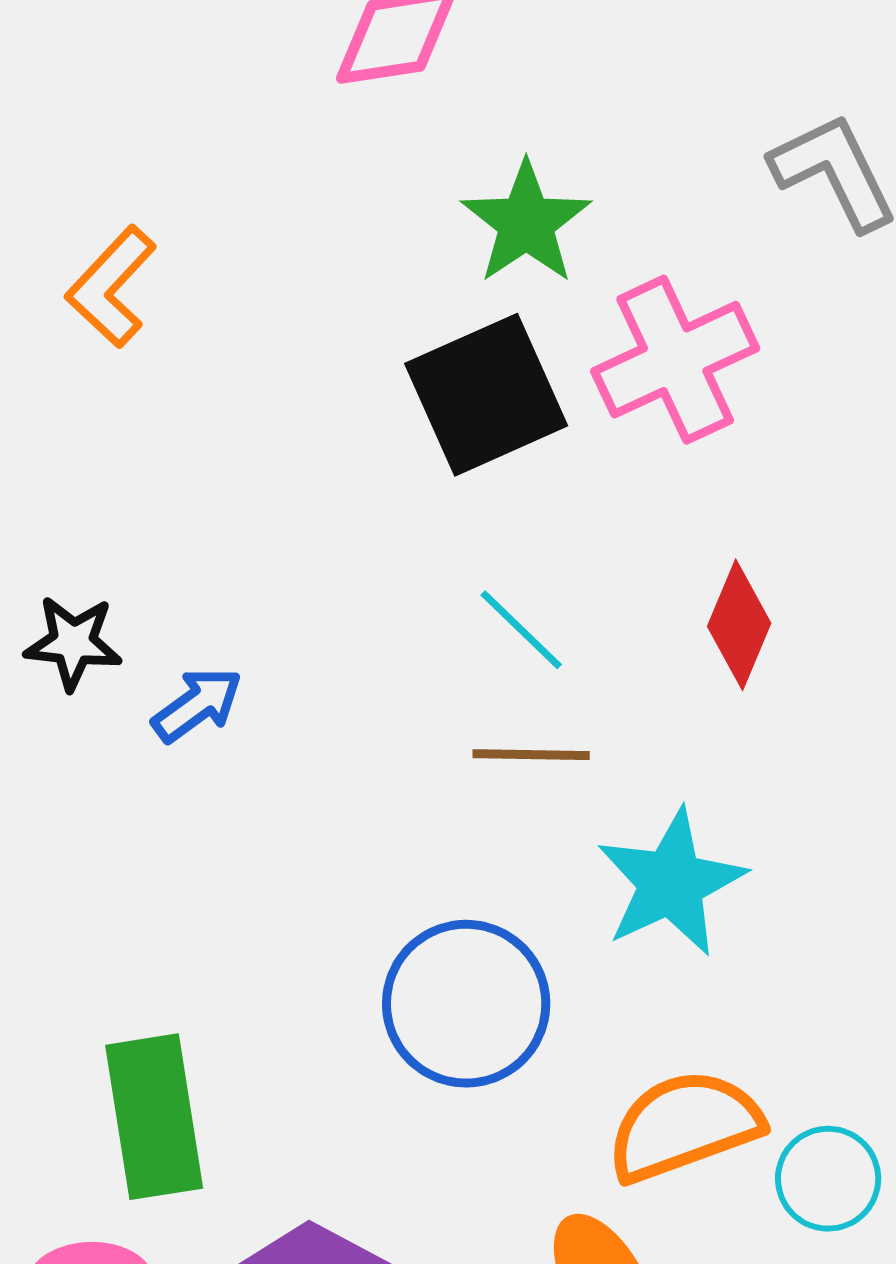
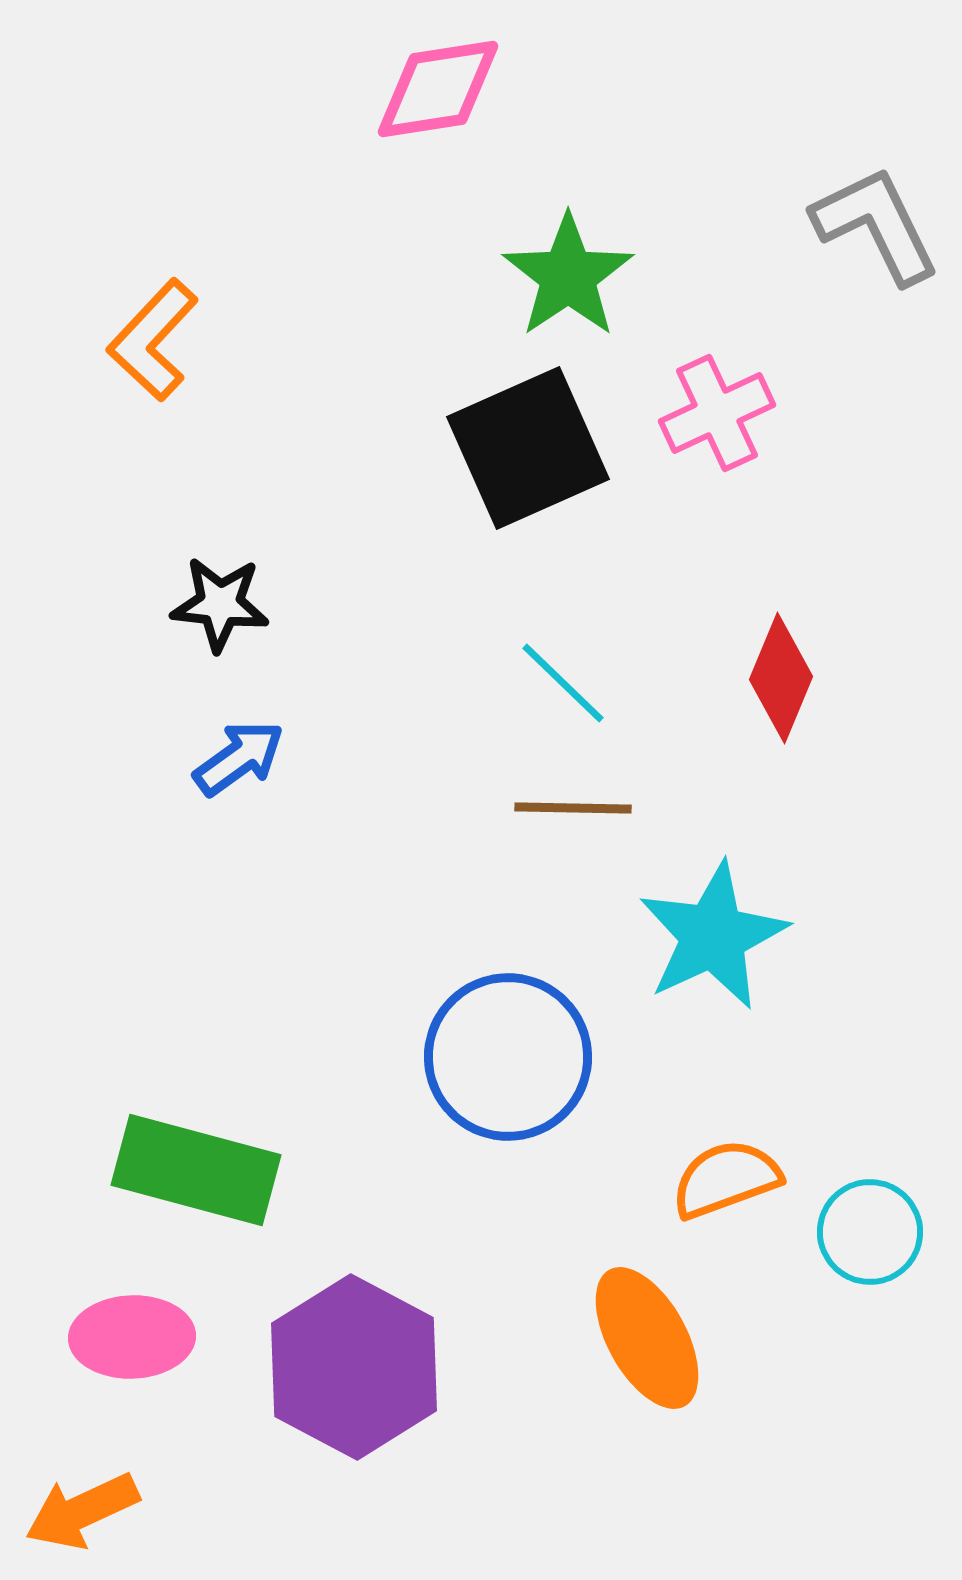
pink cross: (675, 360) -> (717, 413), size x0.7
black star: (73, 643) -> (220, 604), moved
green rectangle: (154, 1117) -> (196, 1170), turned -66
orange semicircle: (684, 1126) -> (726, 1179), size x0.7

